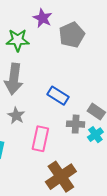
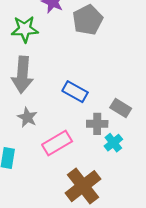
cyan cross: (95, 135) -> (113, 143), moved
pink rectangle: (40, 139) -> (57, 143), turned 50

